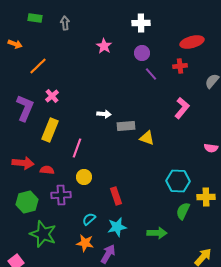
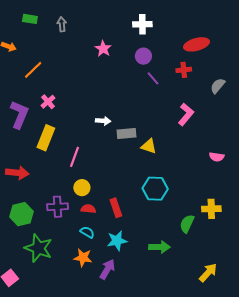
red semicircle: (47, 170) -> (88, 209), moved
cyan hexagon: (178, 181) -> (155, 189), moved
cyan semicircle: (89, 219) -> (87, 232), turned 72

